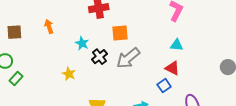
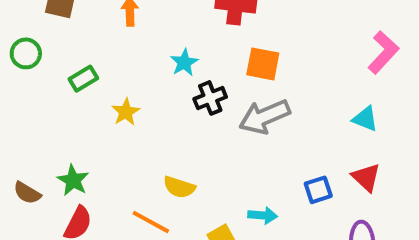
red triangle: (172, 68) -> (366, 177), moved
yellow star: (69, 74) -> (126, 112), moved
green rectangle: (16, 78) -> (83, 79), moved

